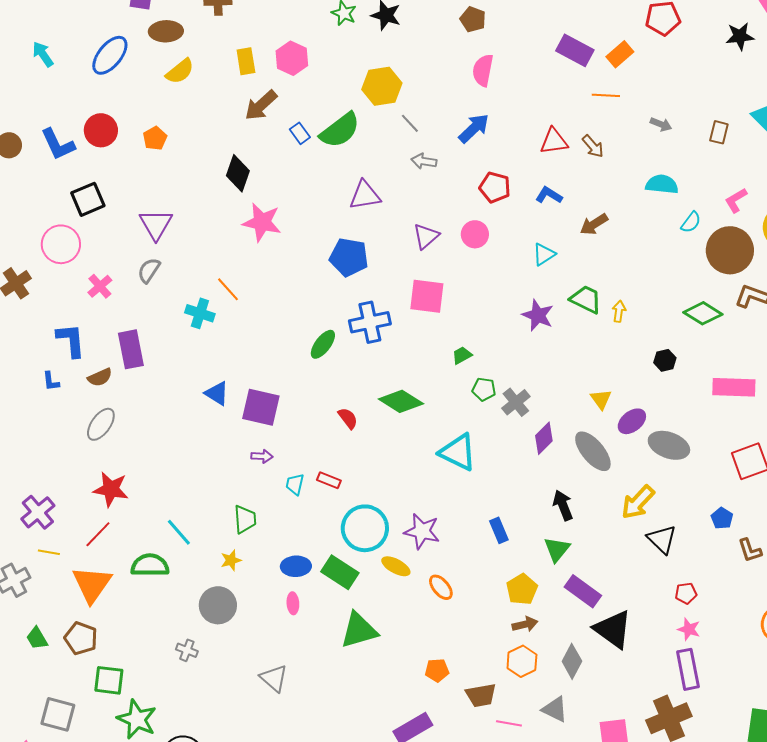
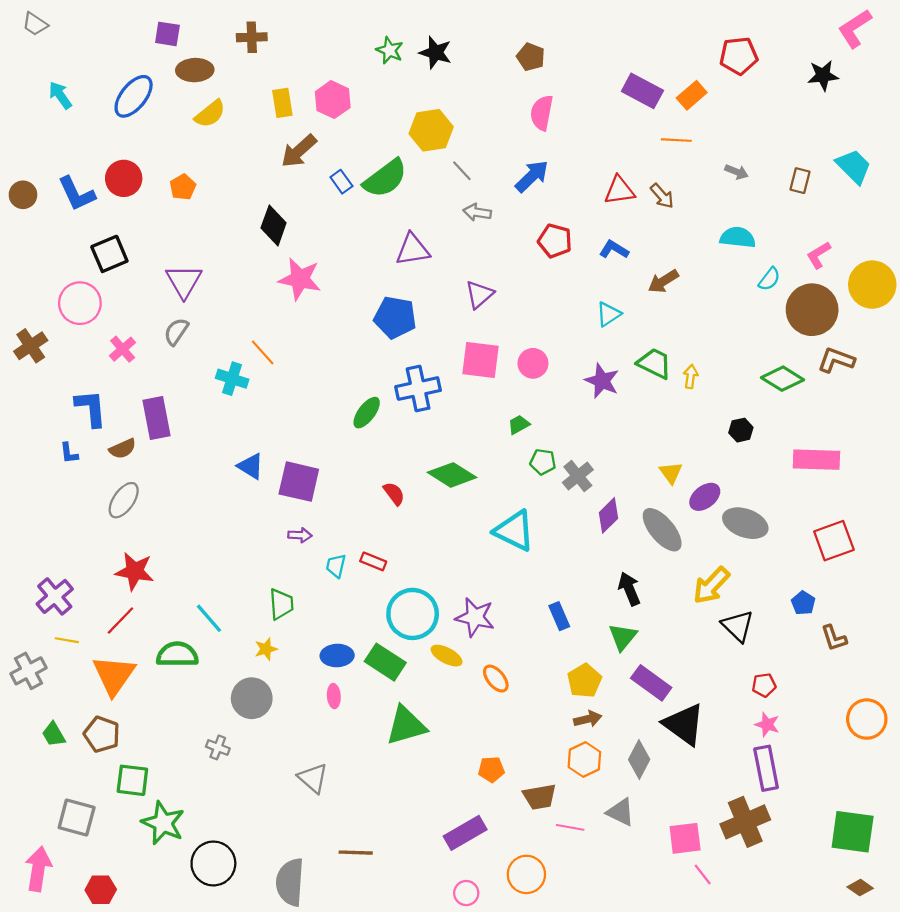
pink circle: (475, 234) -> (533, 363), moved

